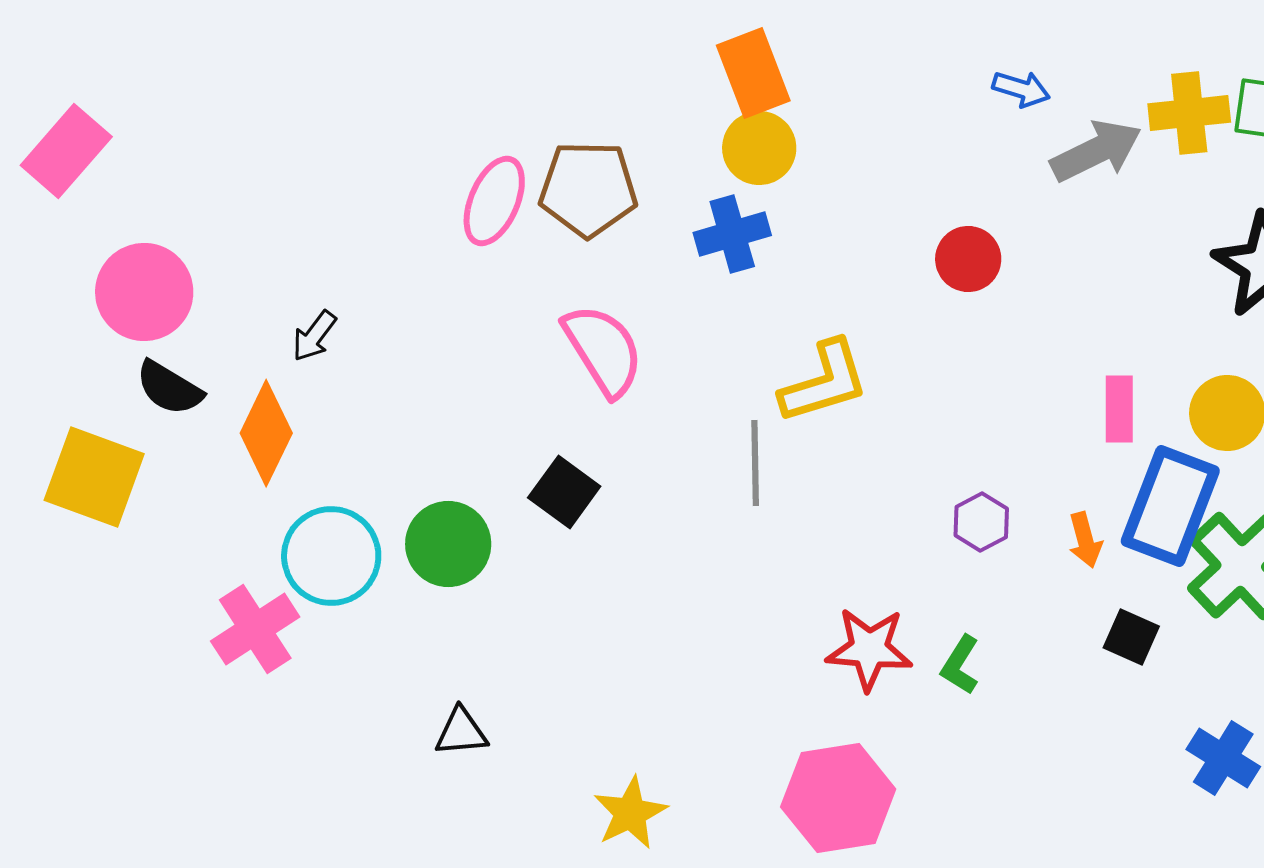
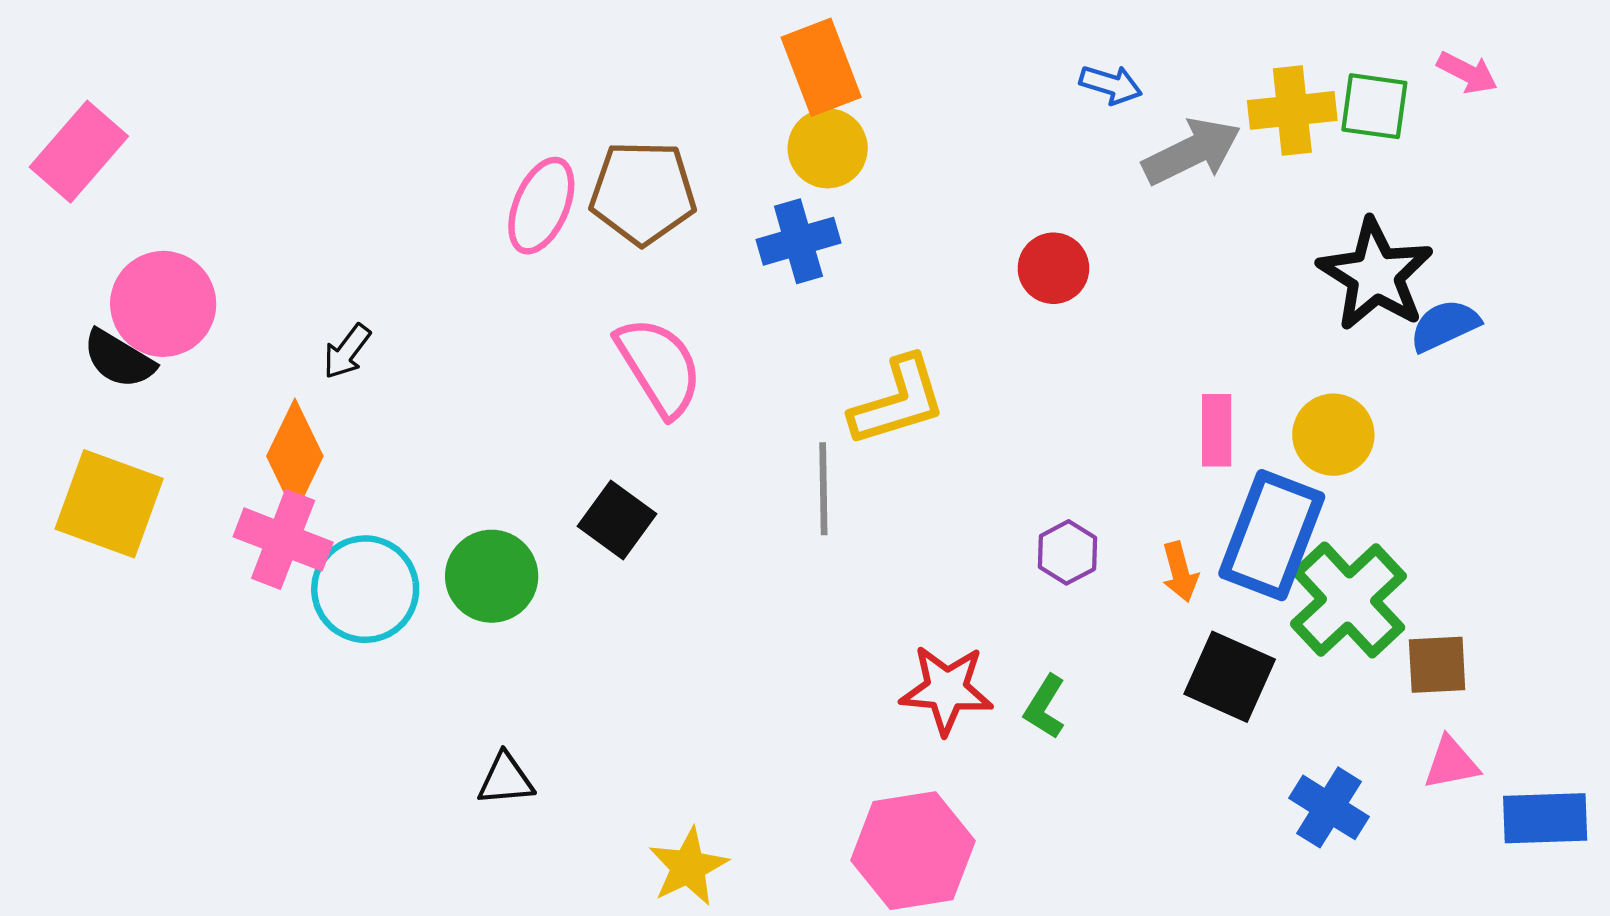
black semicircle: (169, 388) -> (119, 359), moved
pink cross: (255, 629) -> (283, 539), moved, turned -36
black square: (1131, 637) -> (1230, 677), size x1.5

